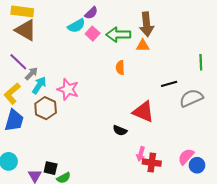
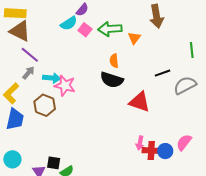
brown arrow: (147, 24) -> (157, 16), moved
orange triangle: (143, 46) -> (134, 38), turned -48
purple line: (18, 62) -> (30, 55), moved
cyan arrow: (39, 85) -> (52, 78), moved, turned 66
black semicircle: (120, 130) -> (112, 80), moved, size x1.6
blue circle: (197, 165) -> (165, 151), moved

